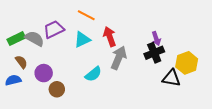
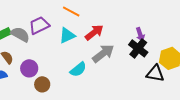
red arrow: (110, 37) -> (94, 32), turned 72
black cross: (154, 53) -> (138, 48), turned -30
gray arrow: (119, 58) -> (103, 53), turned 30

